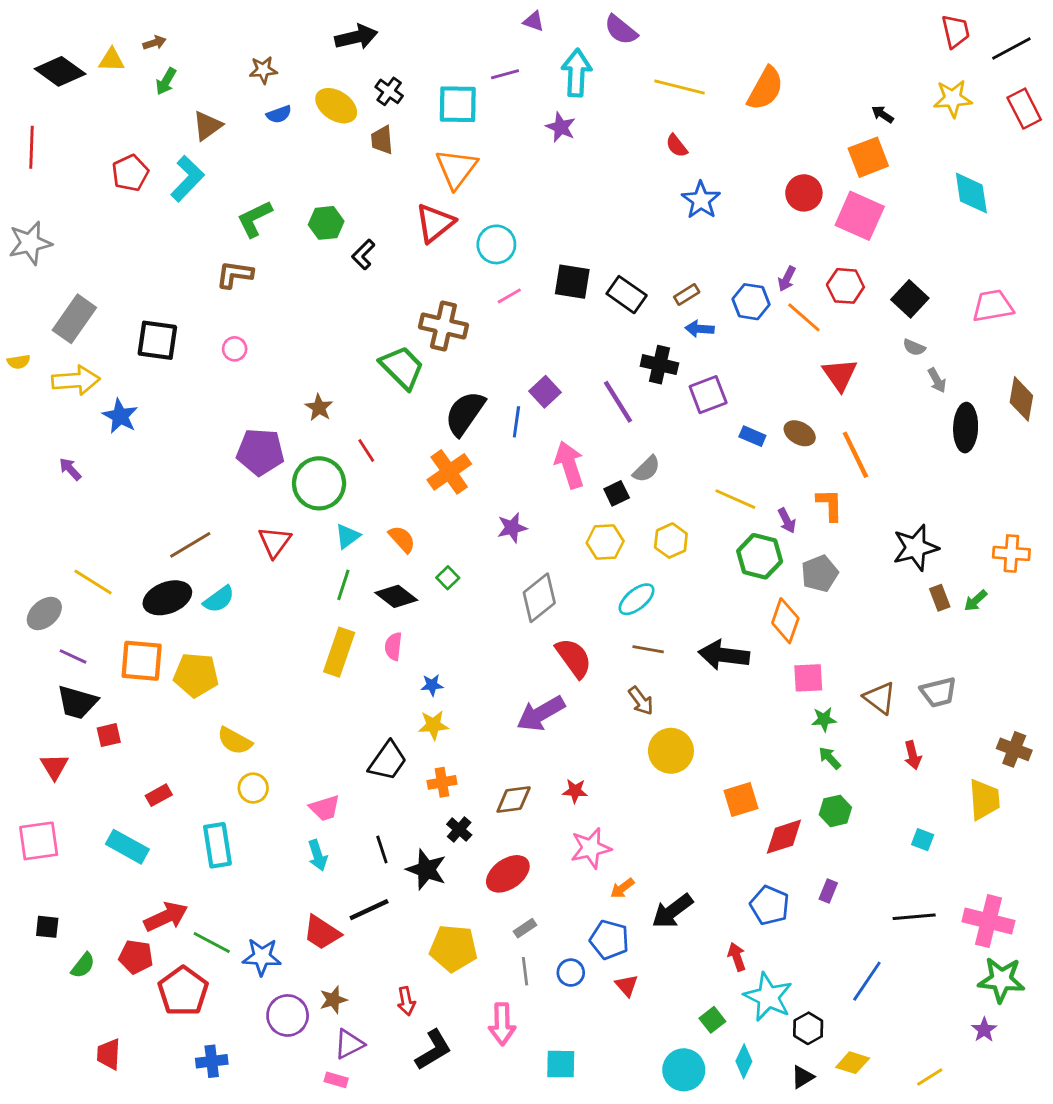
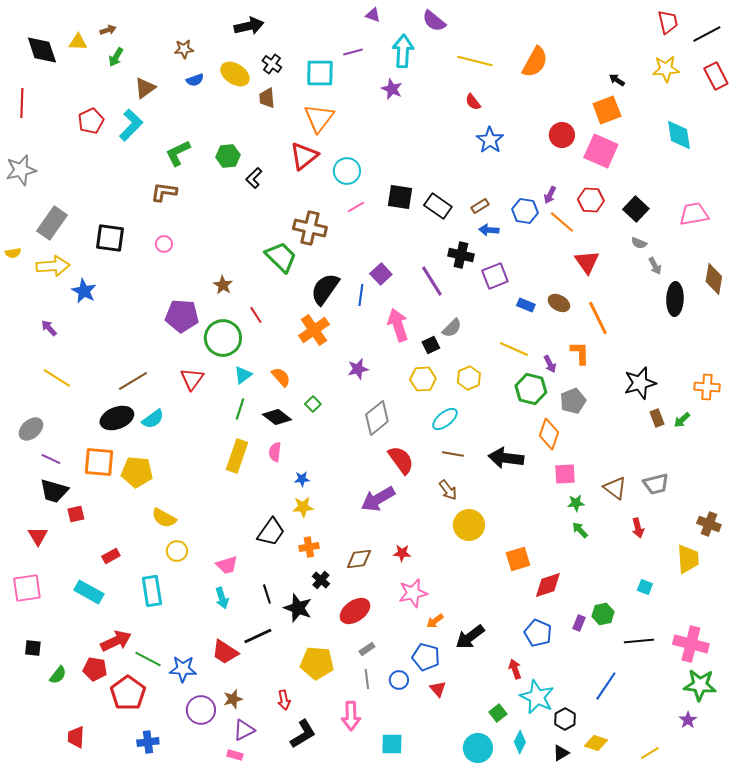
black diamond: (60, 71) -> (42, 50), turned 36
yellow line: (93, 582) -> (57, 378), moved
green hexagon: (835, 811) -> (603, 614), moved

